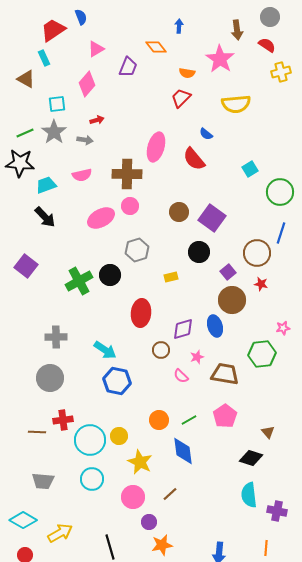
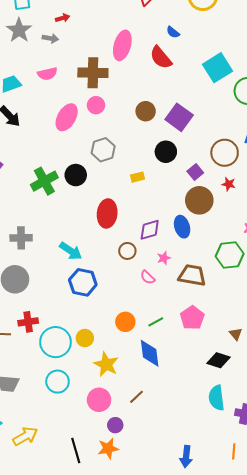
cyan square: (250, 169) -> (217, 68), size x1.8
pink ellipse: (101, 218) -> (67, 117), turned -32
orange star: (162, 545) -> (108, 448), moved

